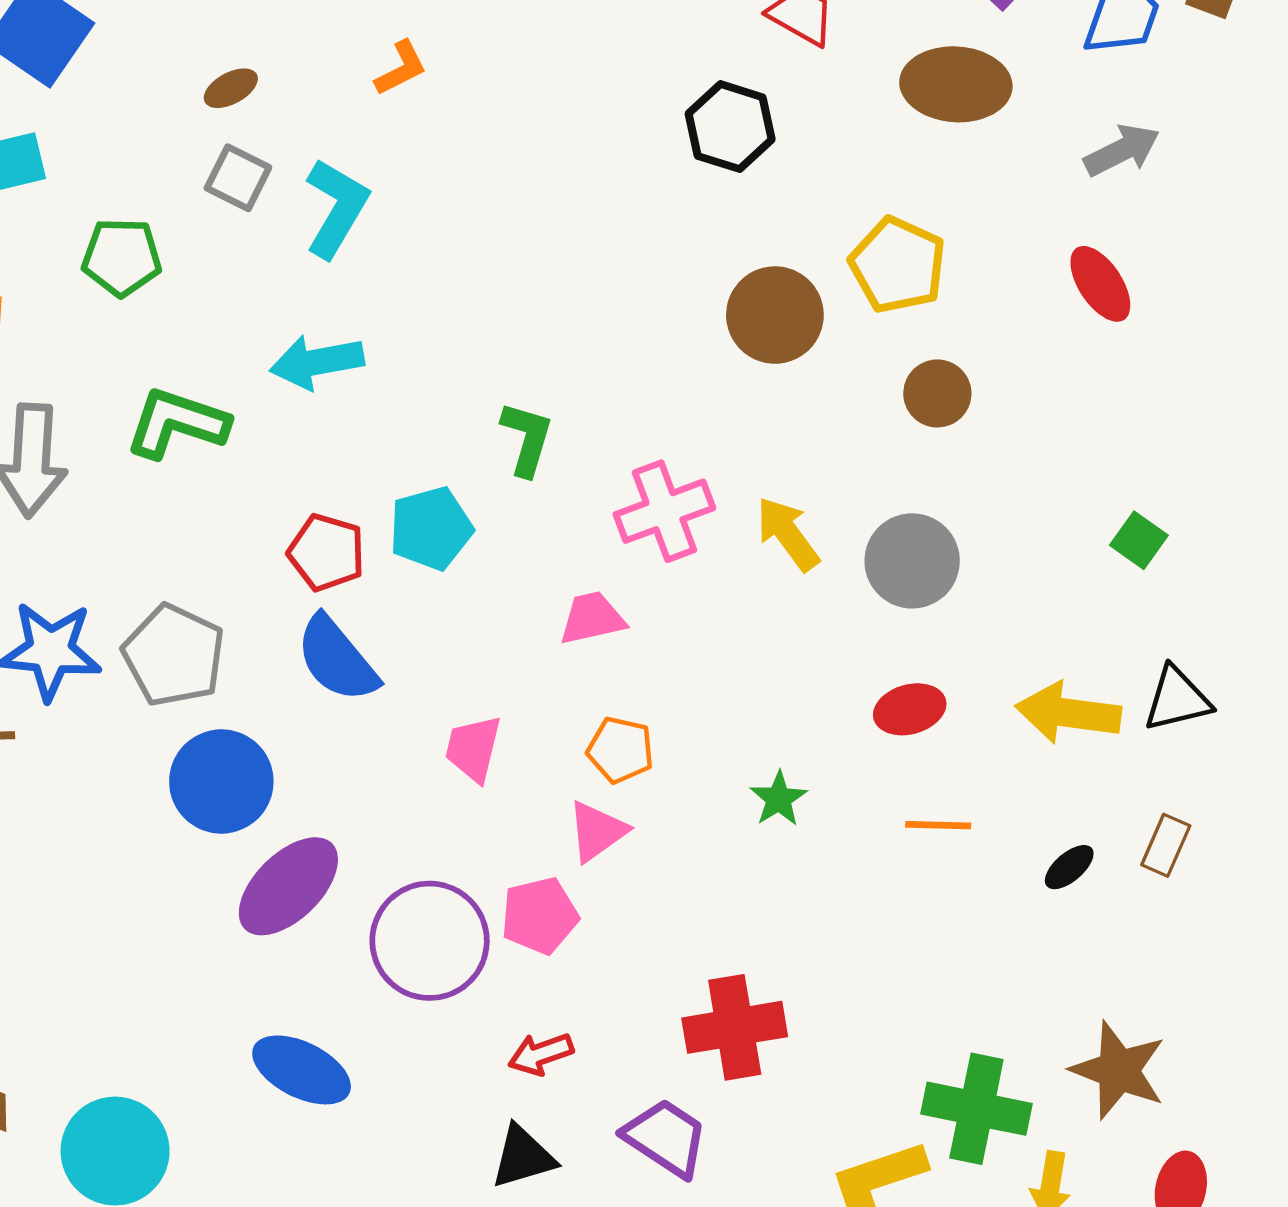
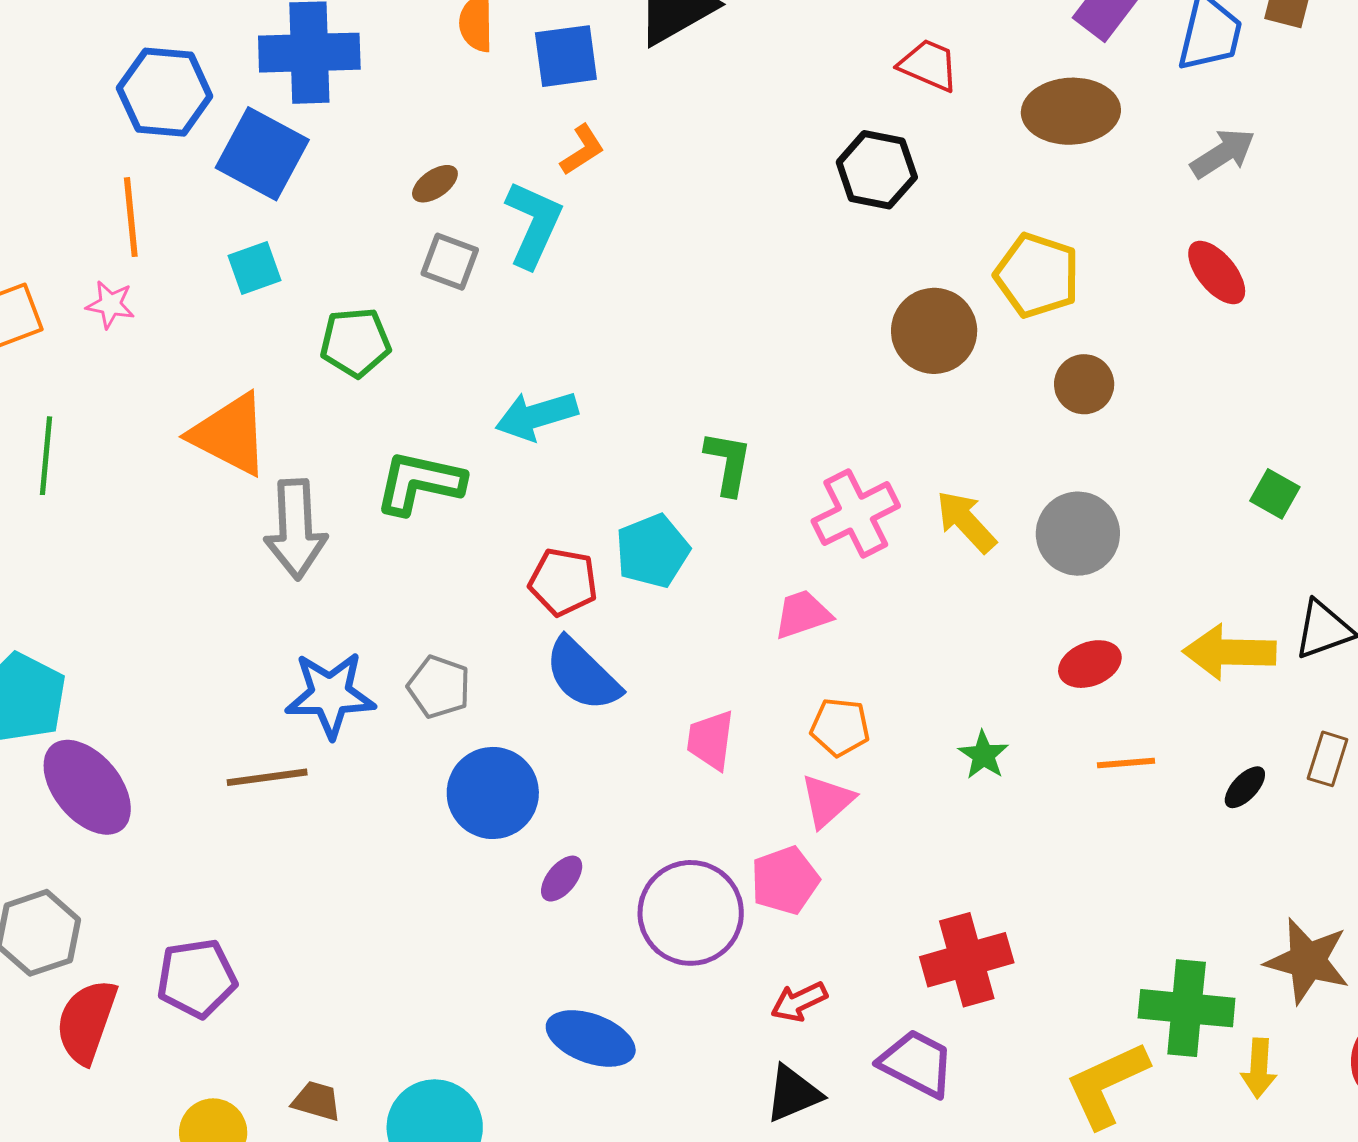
cyan L-shape: (336, 208) -> (533, 224), moved
gray pentagon: (174, 655) -> (439, 687), size x0.7
purple ellipse: (288, 886) -> (562, 879), size x0.5

